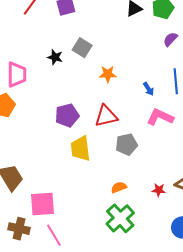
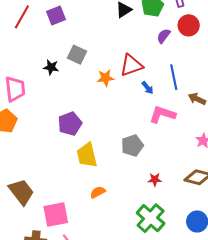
red triangle: (106, 116) -> (131, 65), moved
orange semicircle: (119, 187) -> (98, 192), moved
red star: (159, 190) -> (155, 180), moved
green cross: (120, 218) -> (151, 218), moved

